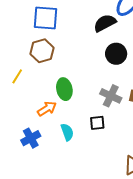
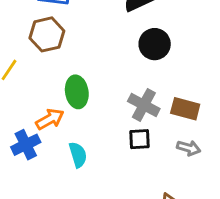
black square: (97, 123) -> (139, 139), moved
blue cross: (31, 138) -> (26, 145), moved

